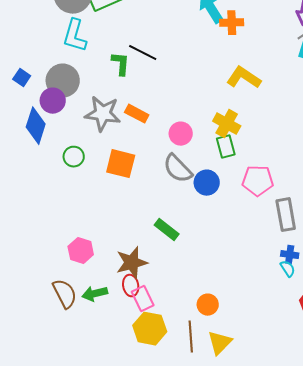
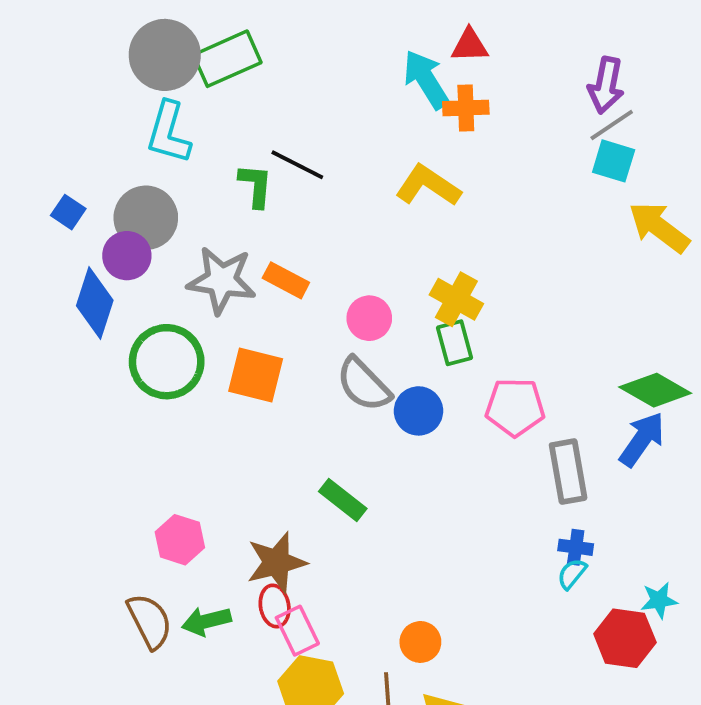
yellow L-shape: (244, 78) -> (428, 186), moved
green circle: (74, 157) -> (167, 362), size x1.8
cyan semicircle: (288, 269) -> (572, 574), turned -108

